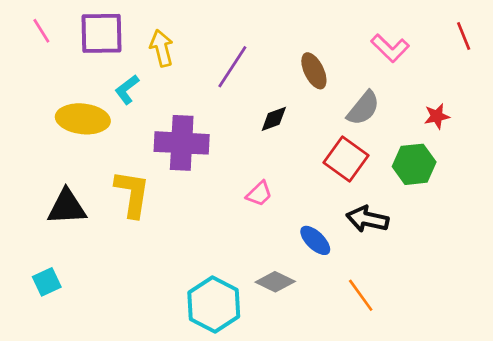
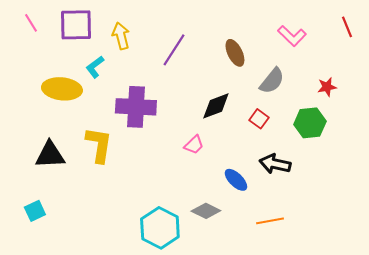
black diamond: (274, 119) -> (216, 106), moved, size x1.4
red square: (346, 159) -> (259, 119), size x0.6
orange line: (361, 295) -> (270, 221), turned -64

